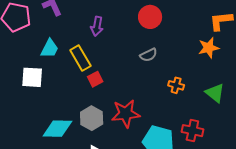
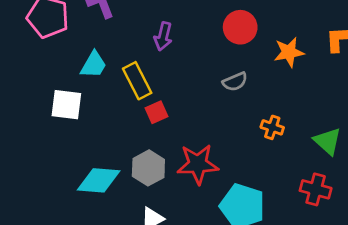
orange star: (209, 48) -> (289, 52), moved
red cross: (192, 131) -> (316, 189), moved

